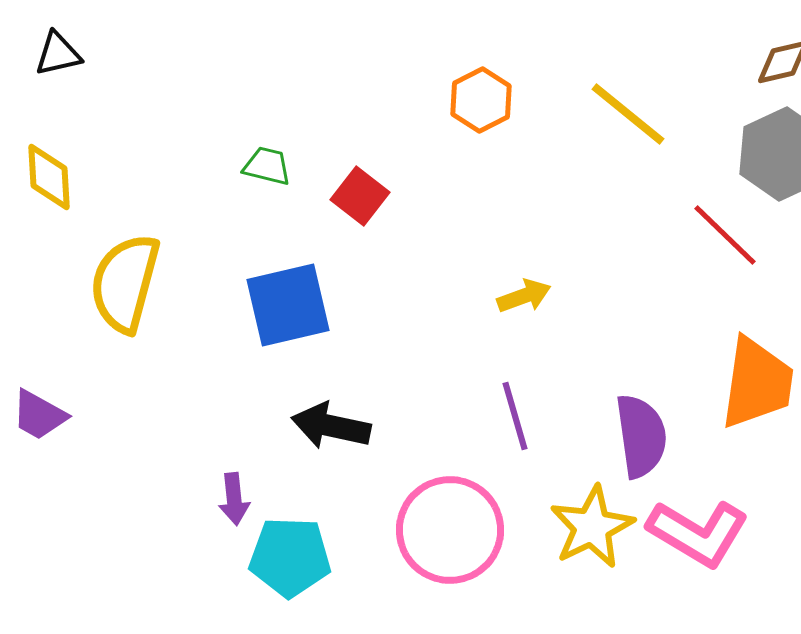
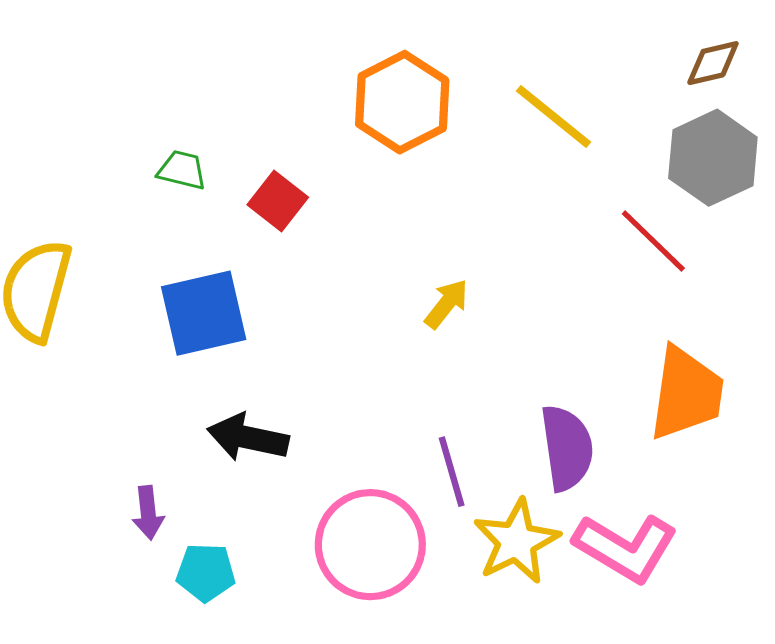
orange hexagon: (481, 100) -> (402, 102), size x1.5
yellow arrow: (524, 296) -> (446, 304), turned -32
purple line: (515, 416) -> (452, 472), moved
cyan pentagon: (290, 557) -> (206, 572), size x0.7

